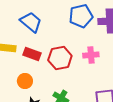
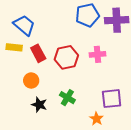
blue trapezoid: (31, 22) -> (24, 25), moved
red rectangle: (32, 54) -> (38, 53), turned 42

